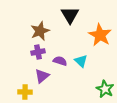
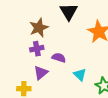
cyan triangle: (81, 61) -> (80, 75), moved

